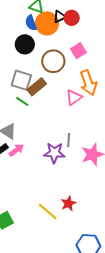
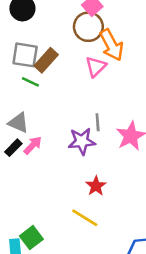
brown circle: (53, 61) -> (88, 27), moved
red star: (68, 203) -> (96, 186), moved

